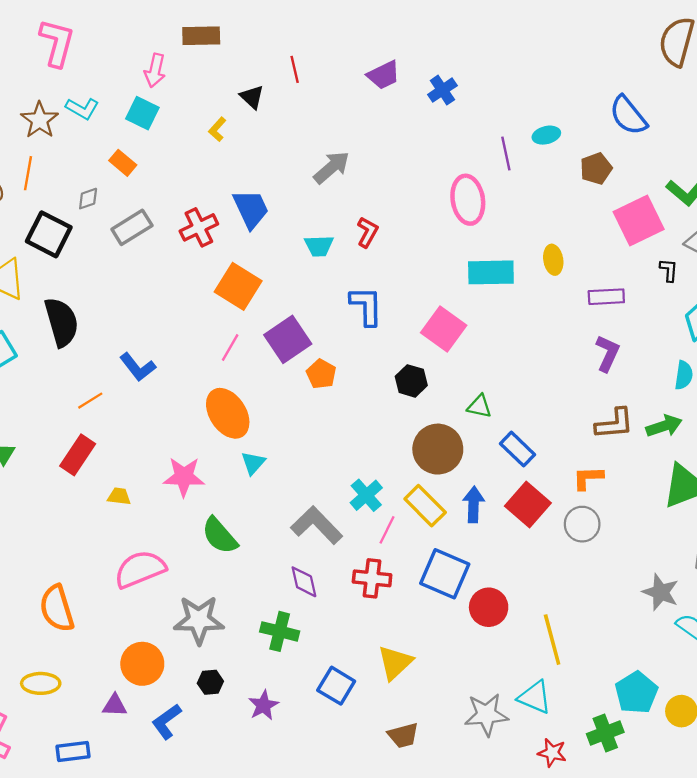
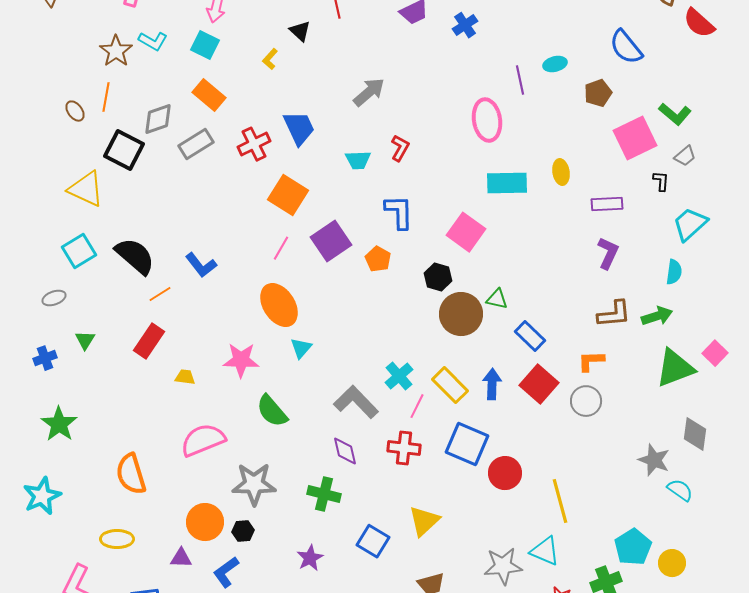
orange rectangle: (123, 163) -> (209, 95), moved, size x1.4
gray diamond: (88, 199) -> (158, 119), size x1.6
black semicircle: (61, 322) -> (135, 256), moved, turned -33
orange pentagon: (321, 374) -> (378, 259), moved
brown circle: (438, 449) -> (461, 314), moved
black hexagon: (210, 682) -> (243, 531), moved

